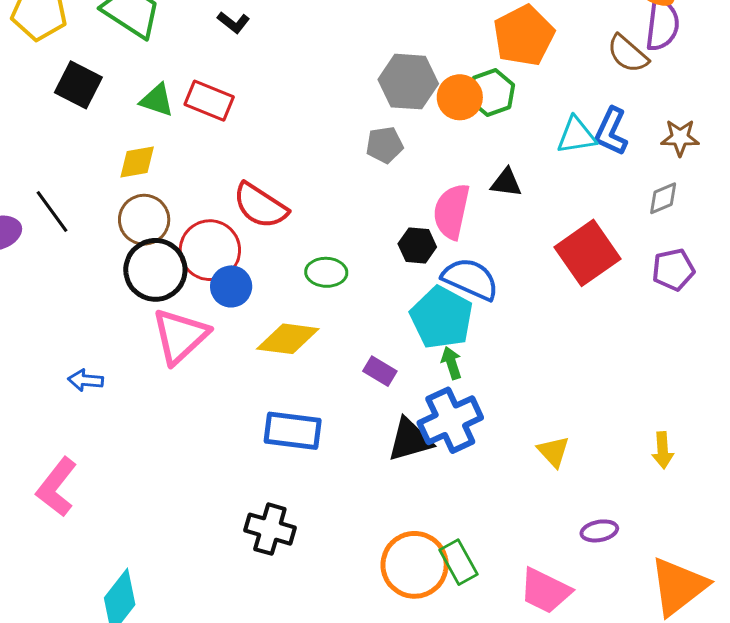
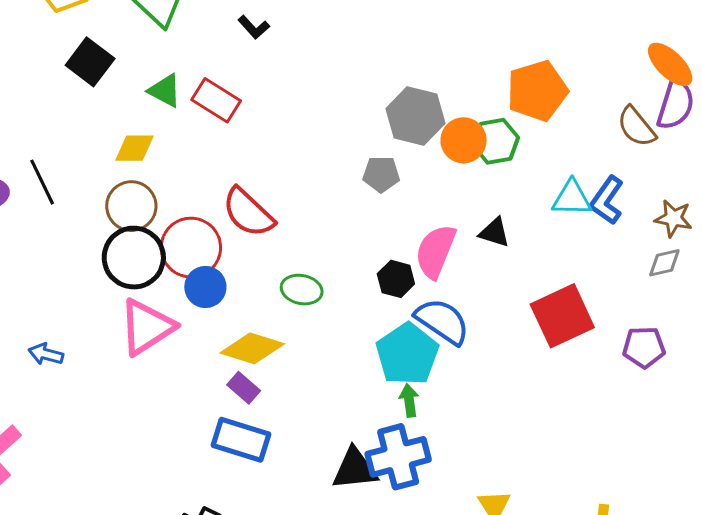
gray diamond: (663, 198) -> (664, 263), moved
purple rectangle: (380, 371) -> (244, 388), moved

